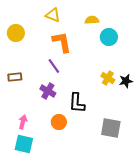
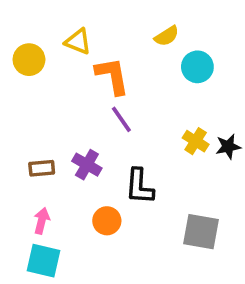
yellow triangle: (53, 15) -> (78, 41), moved
yellow semicircle: (92, 20) -> (167, 36), turned 152
purple line: (54, 66) -> (121, 119), moved
brown rectangle: (15, 77) -> (42, 168), moved

